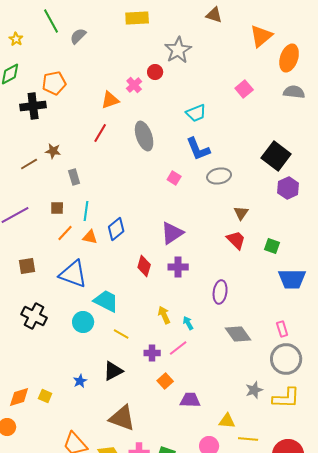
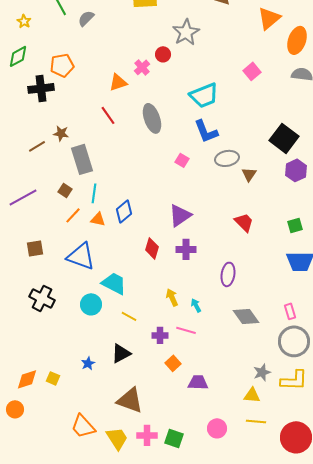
cyan trapezoid: (196, 113) -> (204, 95), size x1.4
red line: (100, 133) -> (108, 115), turned -66
gray rectangle: (74, 177) -> (82, 159), size x1.8
brown square: (57, 208) -> (65, 190), turned 32
brown triangle: (241, 213) -> (249, 174), moved
green square: (272, 246) -> (295, 225), moved, turned -35
pink line: (178, 348) -> (186, 330), turned 54
yellow triangle: (227, 421) -> (252, 395), moved

